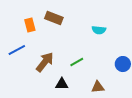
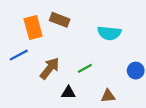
orange rectangle: (30, 25) -> (33, 28), size x1.5
cyan semicircle: (99, 30) -> (109, 33), size x1.5

